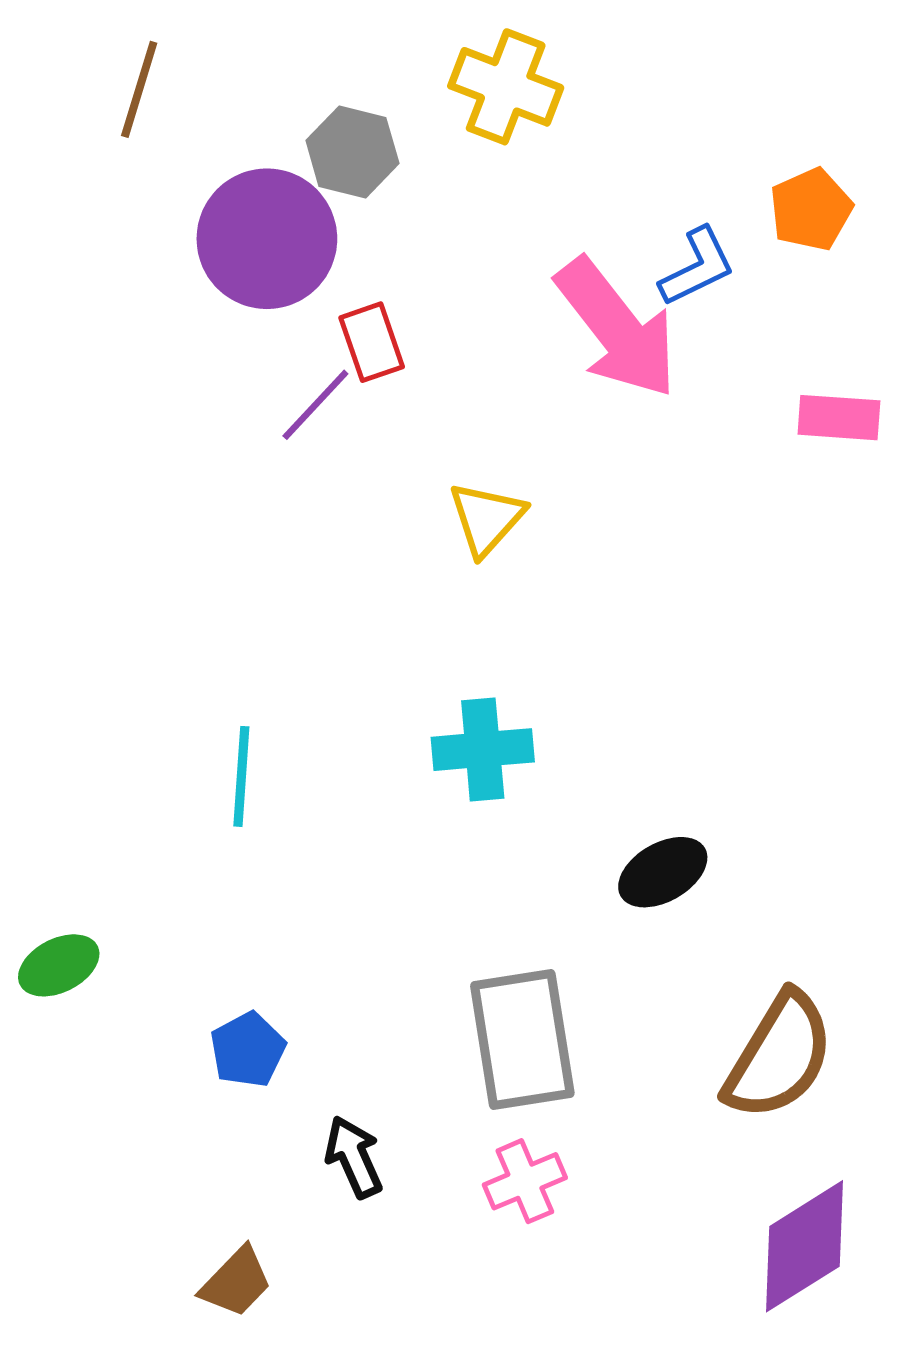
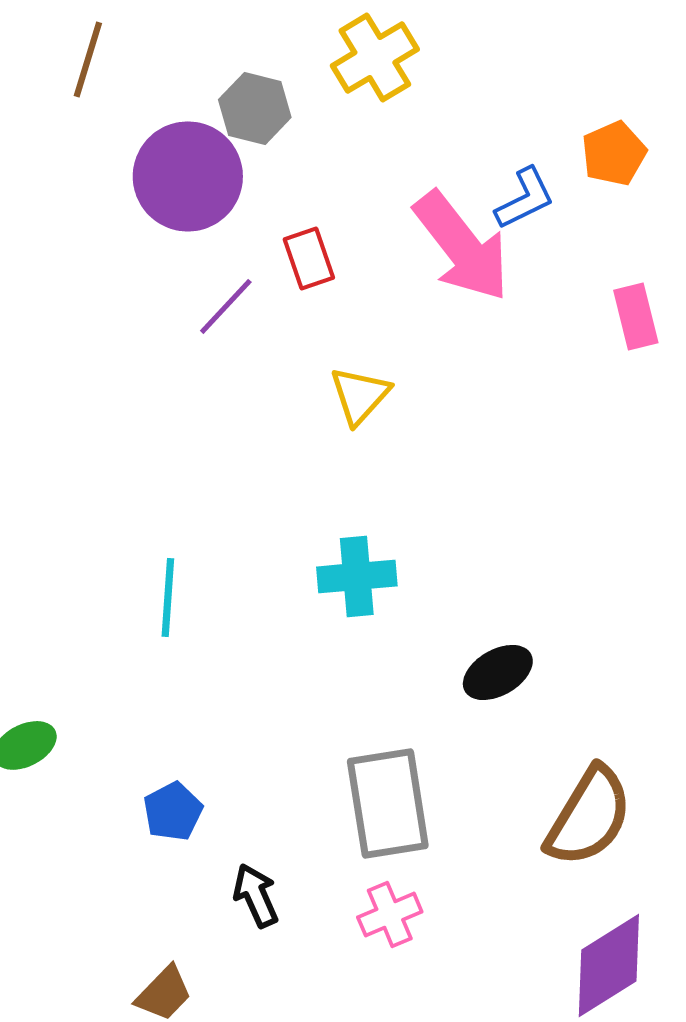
yellow cross: (506, 87) -> (375, 57), turned 38
red rectangle: (372, 342) -> (309, 258), moved
pink rectangle: (839, 418) -> (636, 316), turned 72

